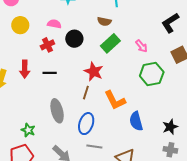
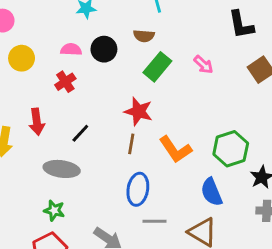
black L-shape: (170, 23) -> (241, 25), turned -60
black circle: (74, 39) -> (104, 49), moved
black line: (50, 73) -> (80, 133), moved, turned -40
green hexagon: (152, 74) -> (231, 149), moved
gray ellipse: (57, 111) -> (62, 169), moved, turned -60
blue semicircle: (136, 121) -> (212, 192), moved

